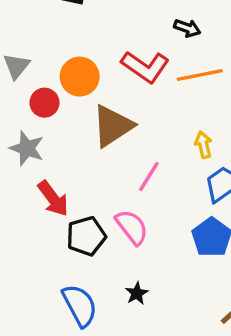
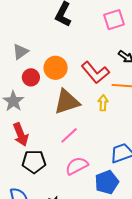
yellow arrow: (203, 145) -> (103, 103), moved
pink line: (149, 177) -> (69, 135), moved
pink semicircle: (132, 227) -> (77, 166), moved, turned -95

